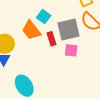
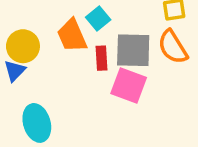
pink square: (71, 50) -> (129, 85), size x1.5

